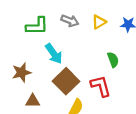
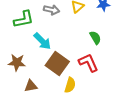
brown star: (22, 72) -> (17, 63), turned 30

